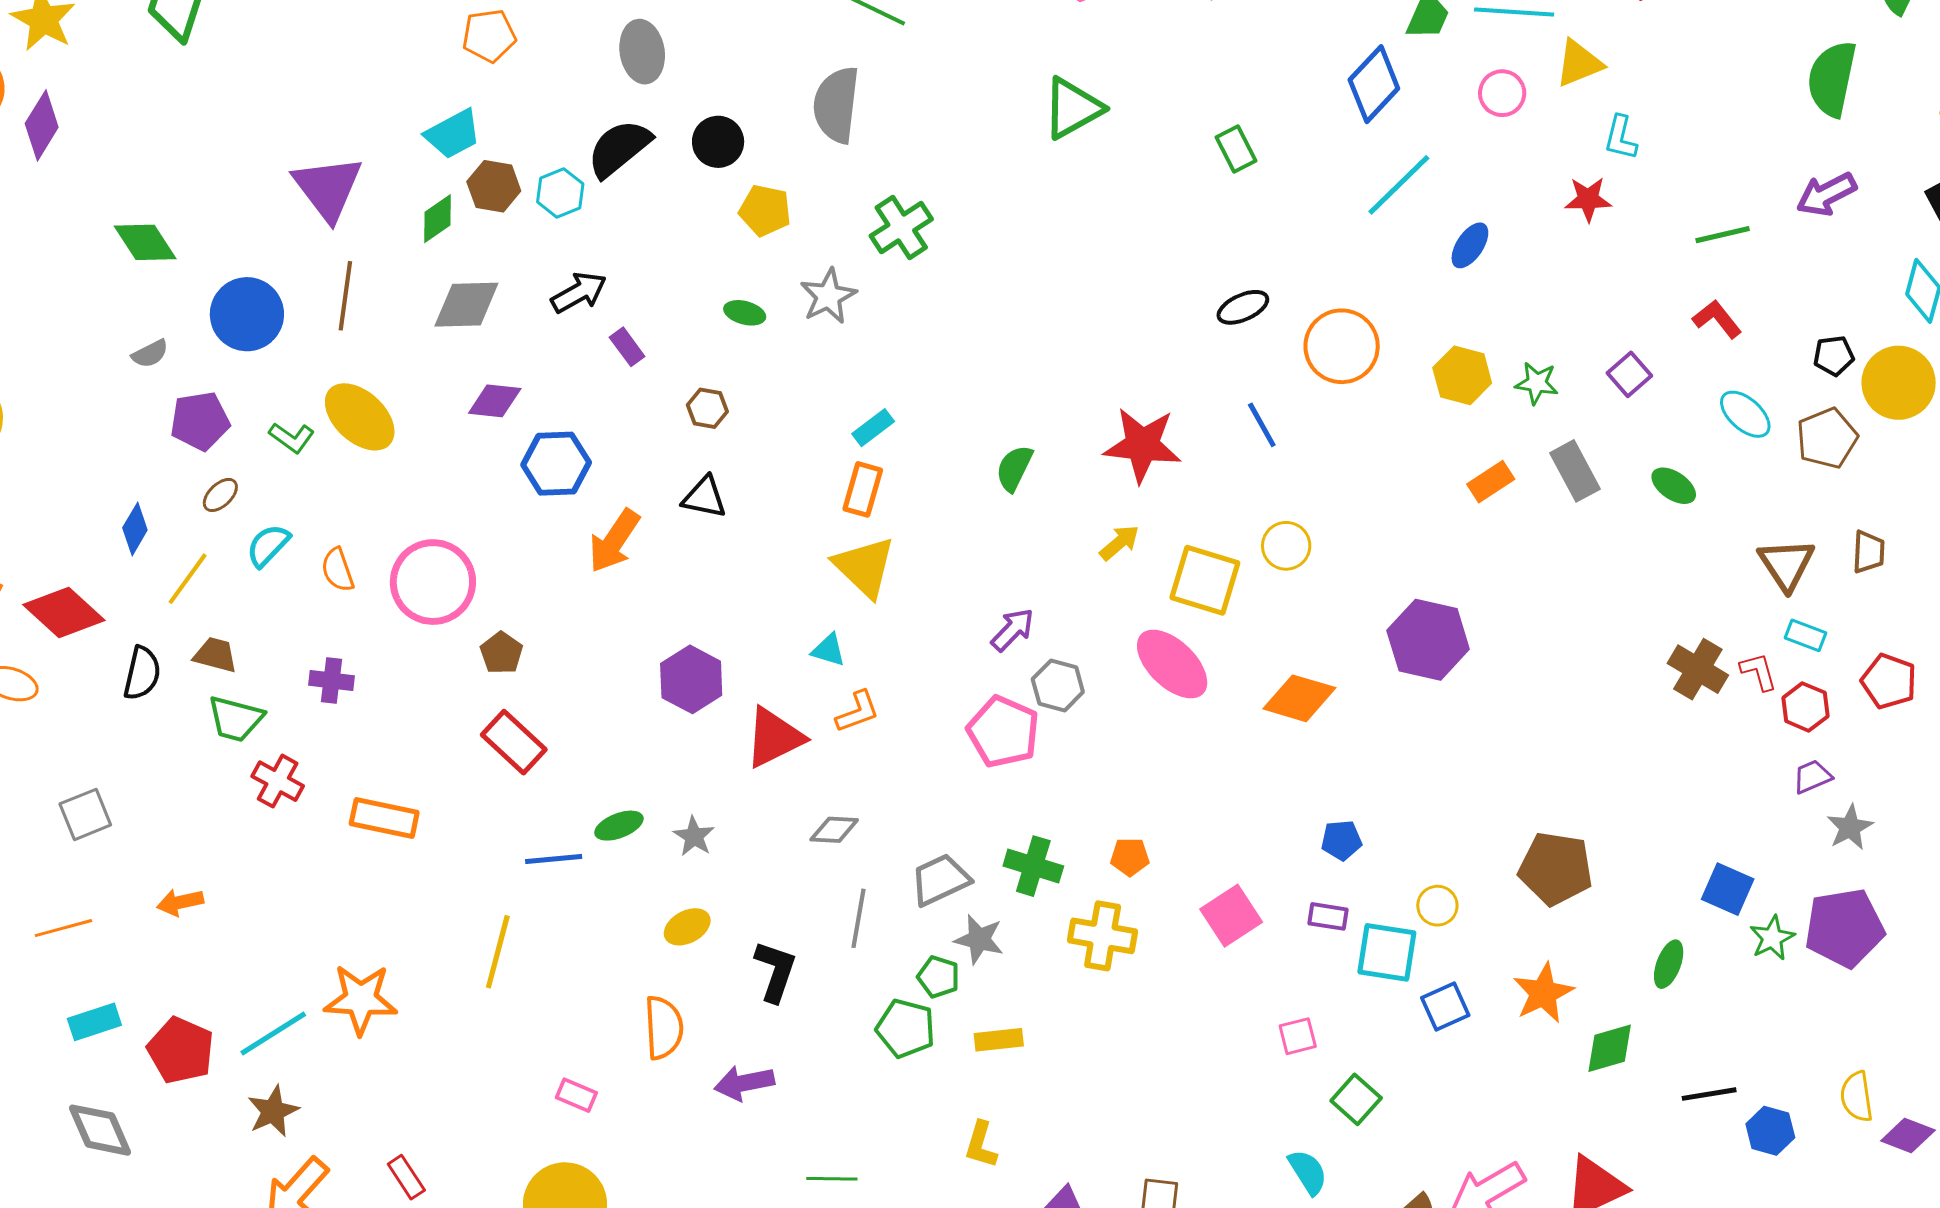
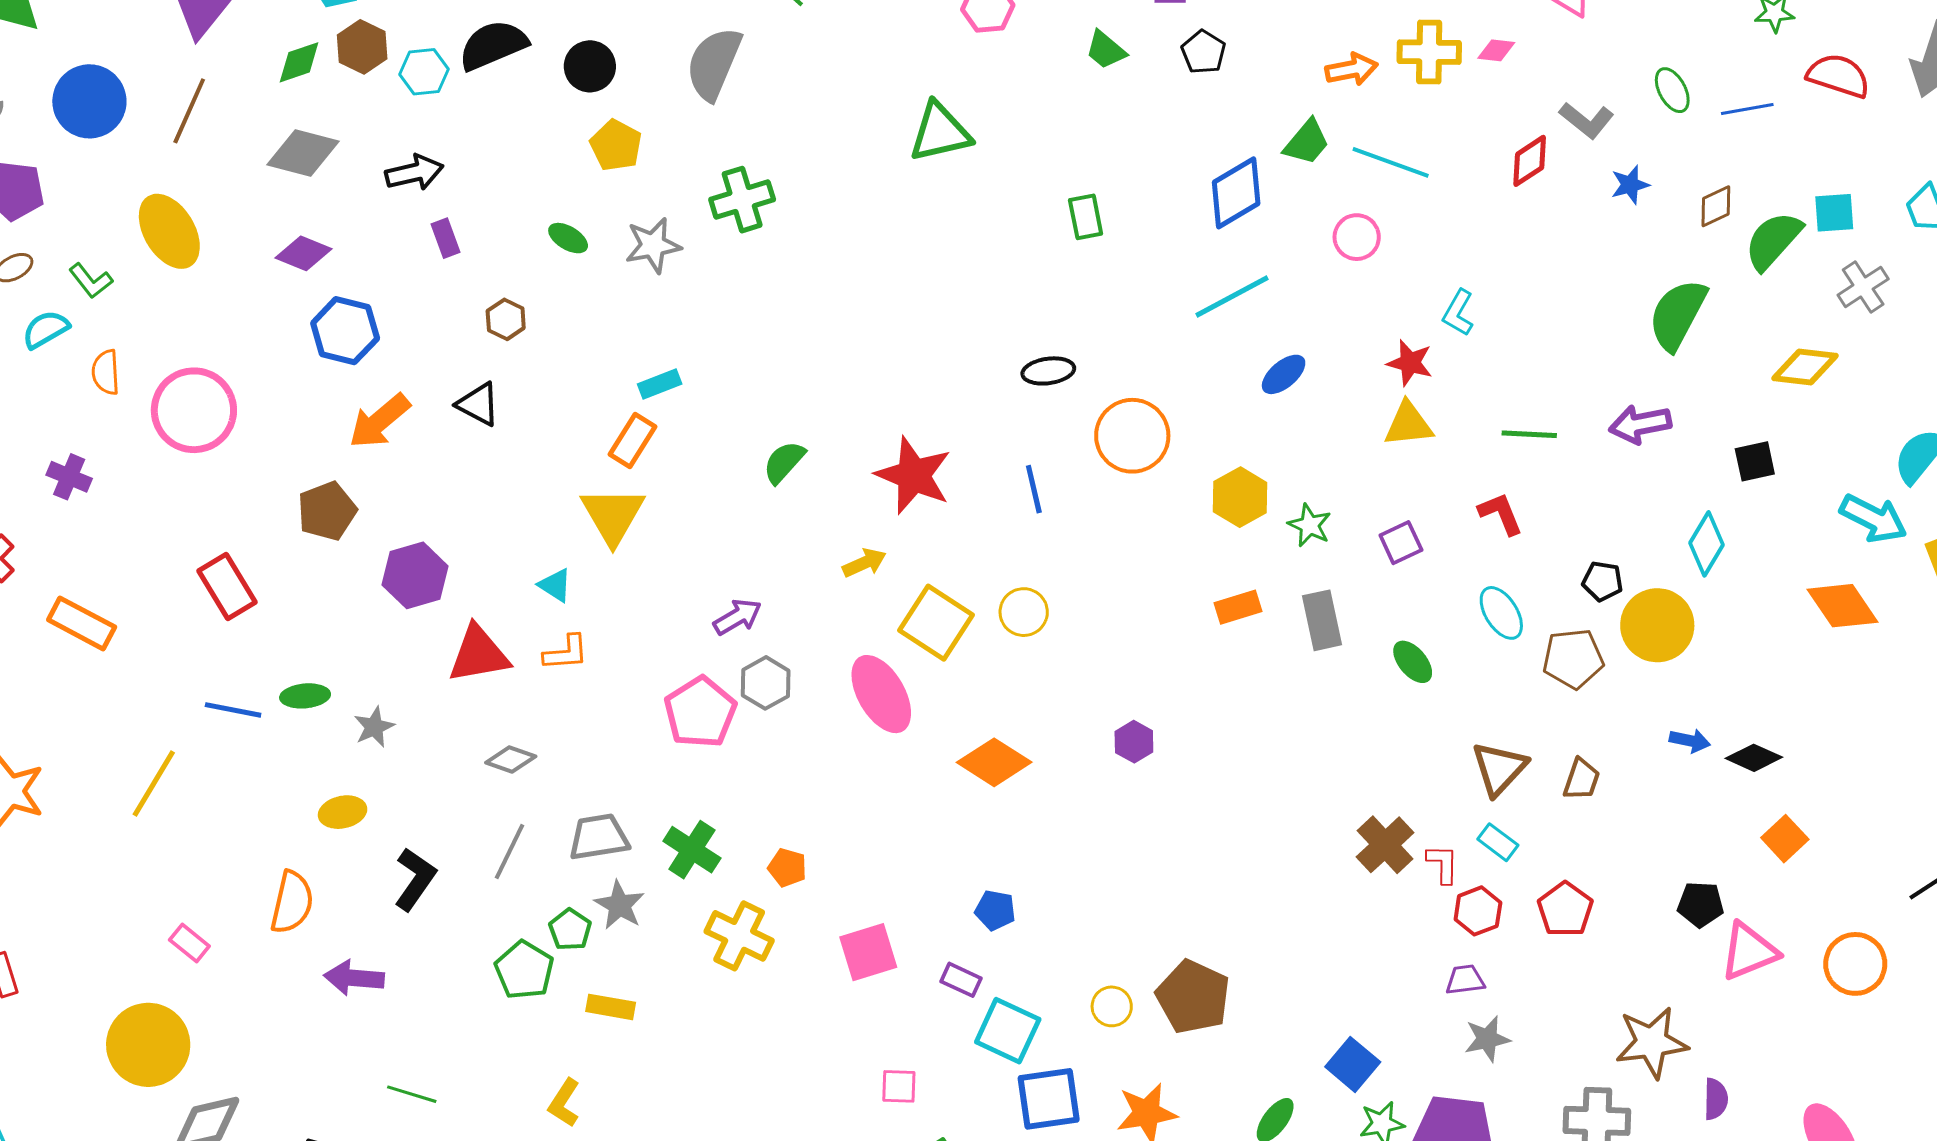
yellow triangle: (1579, 63) -> (1408, 424), moved
green L-shape: (292, 438) -> (91, 281), moved
purple hexagon: (1428, 640) -> (1134, 742), size x0.5
brown pentagon: (501, 653) -> (327, 511), moved, size x1.4
yellow circle: (1437, 906) -> (1112, 1006), moved
blue square: (1445, 1006) -> (1049, 1099), size x1.4

